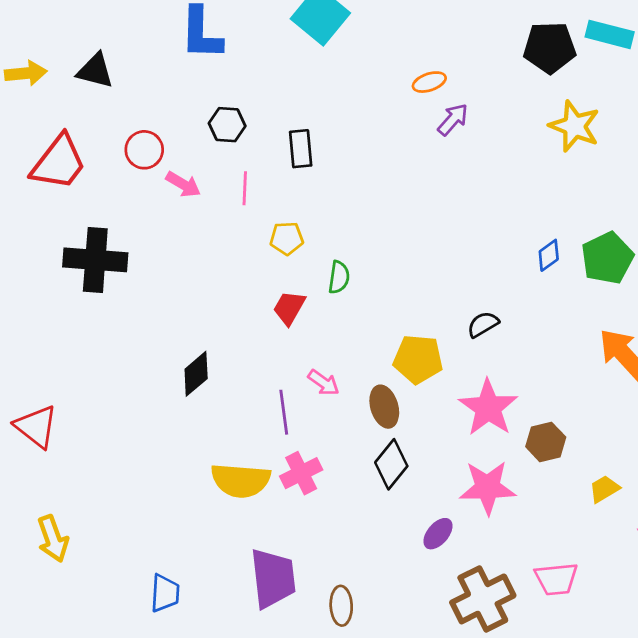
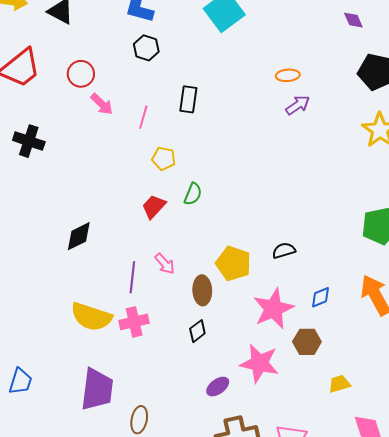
black hexagon: (227, 125) -> (146, 48), moved
blue diamond: (549, 255) -> (320, 297), moved
black cross: (95, 260) -> (29, 141), size x0.7
black diamond: (391, 464) -> (197, 331), size x0.7

